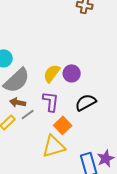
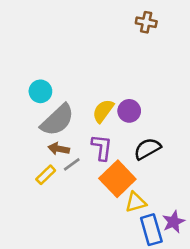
orange square: (63, 125) -> (117, 179), size x1.5
yellow triangle: (54, 146) -> (136, 202), moved, size x0.7

